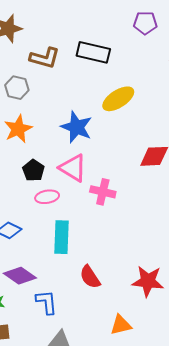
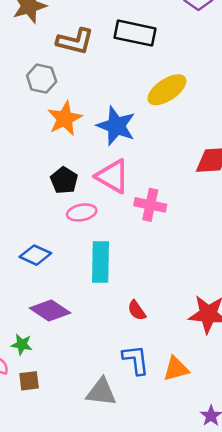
orange star: (18, 129) -> (65, 118), moved
red semicircle: (90, 277) -> (137, 310), size x0.7
blue L-shape: (47, 302) -> (136, 360), moved

